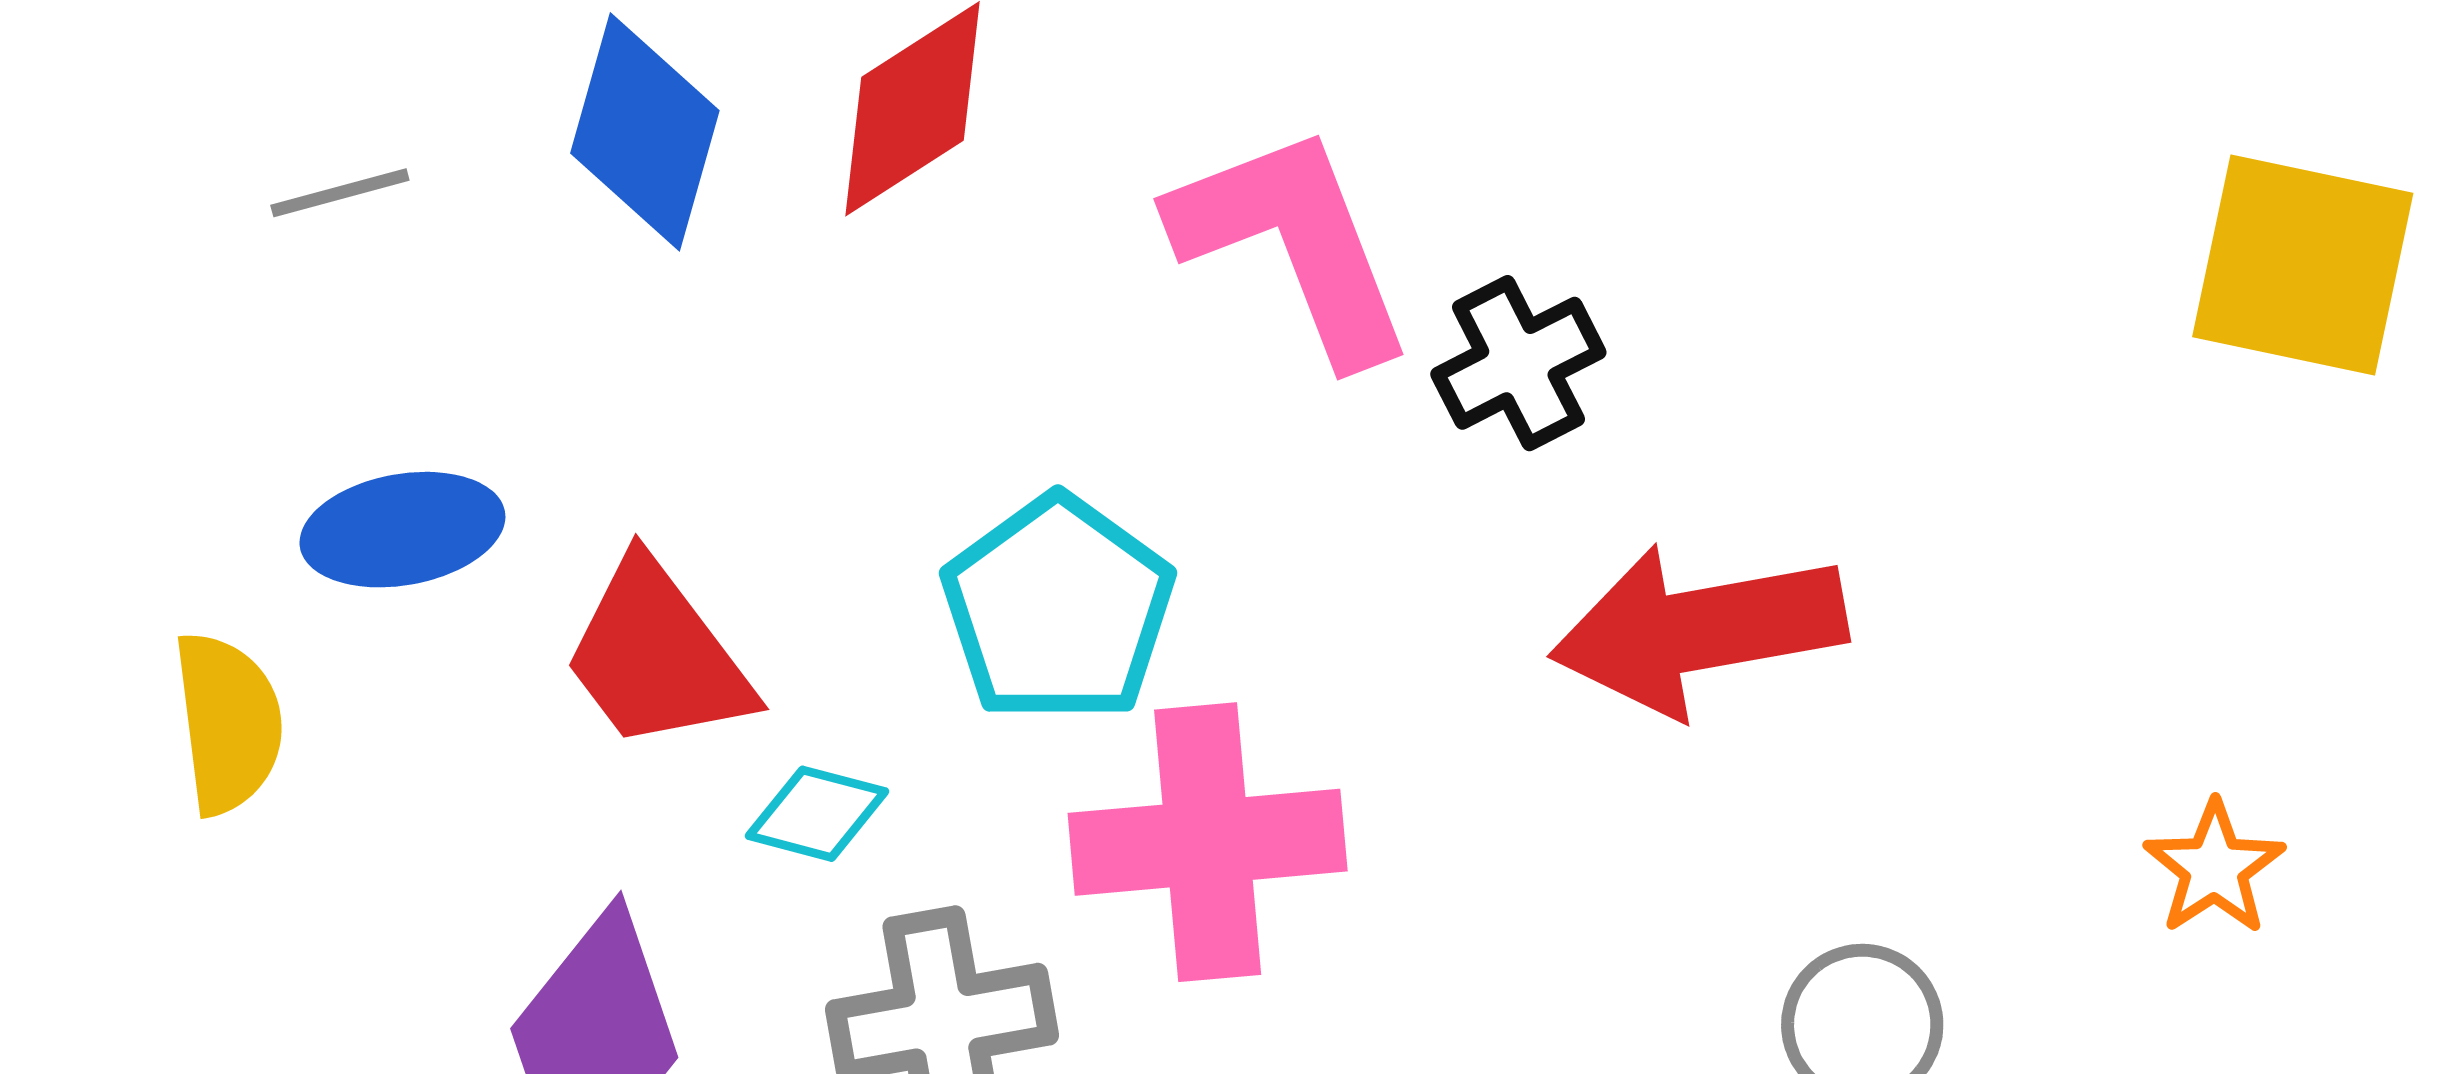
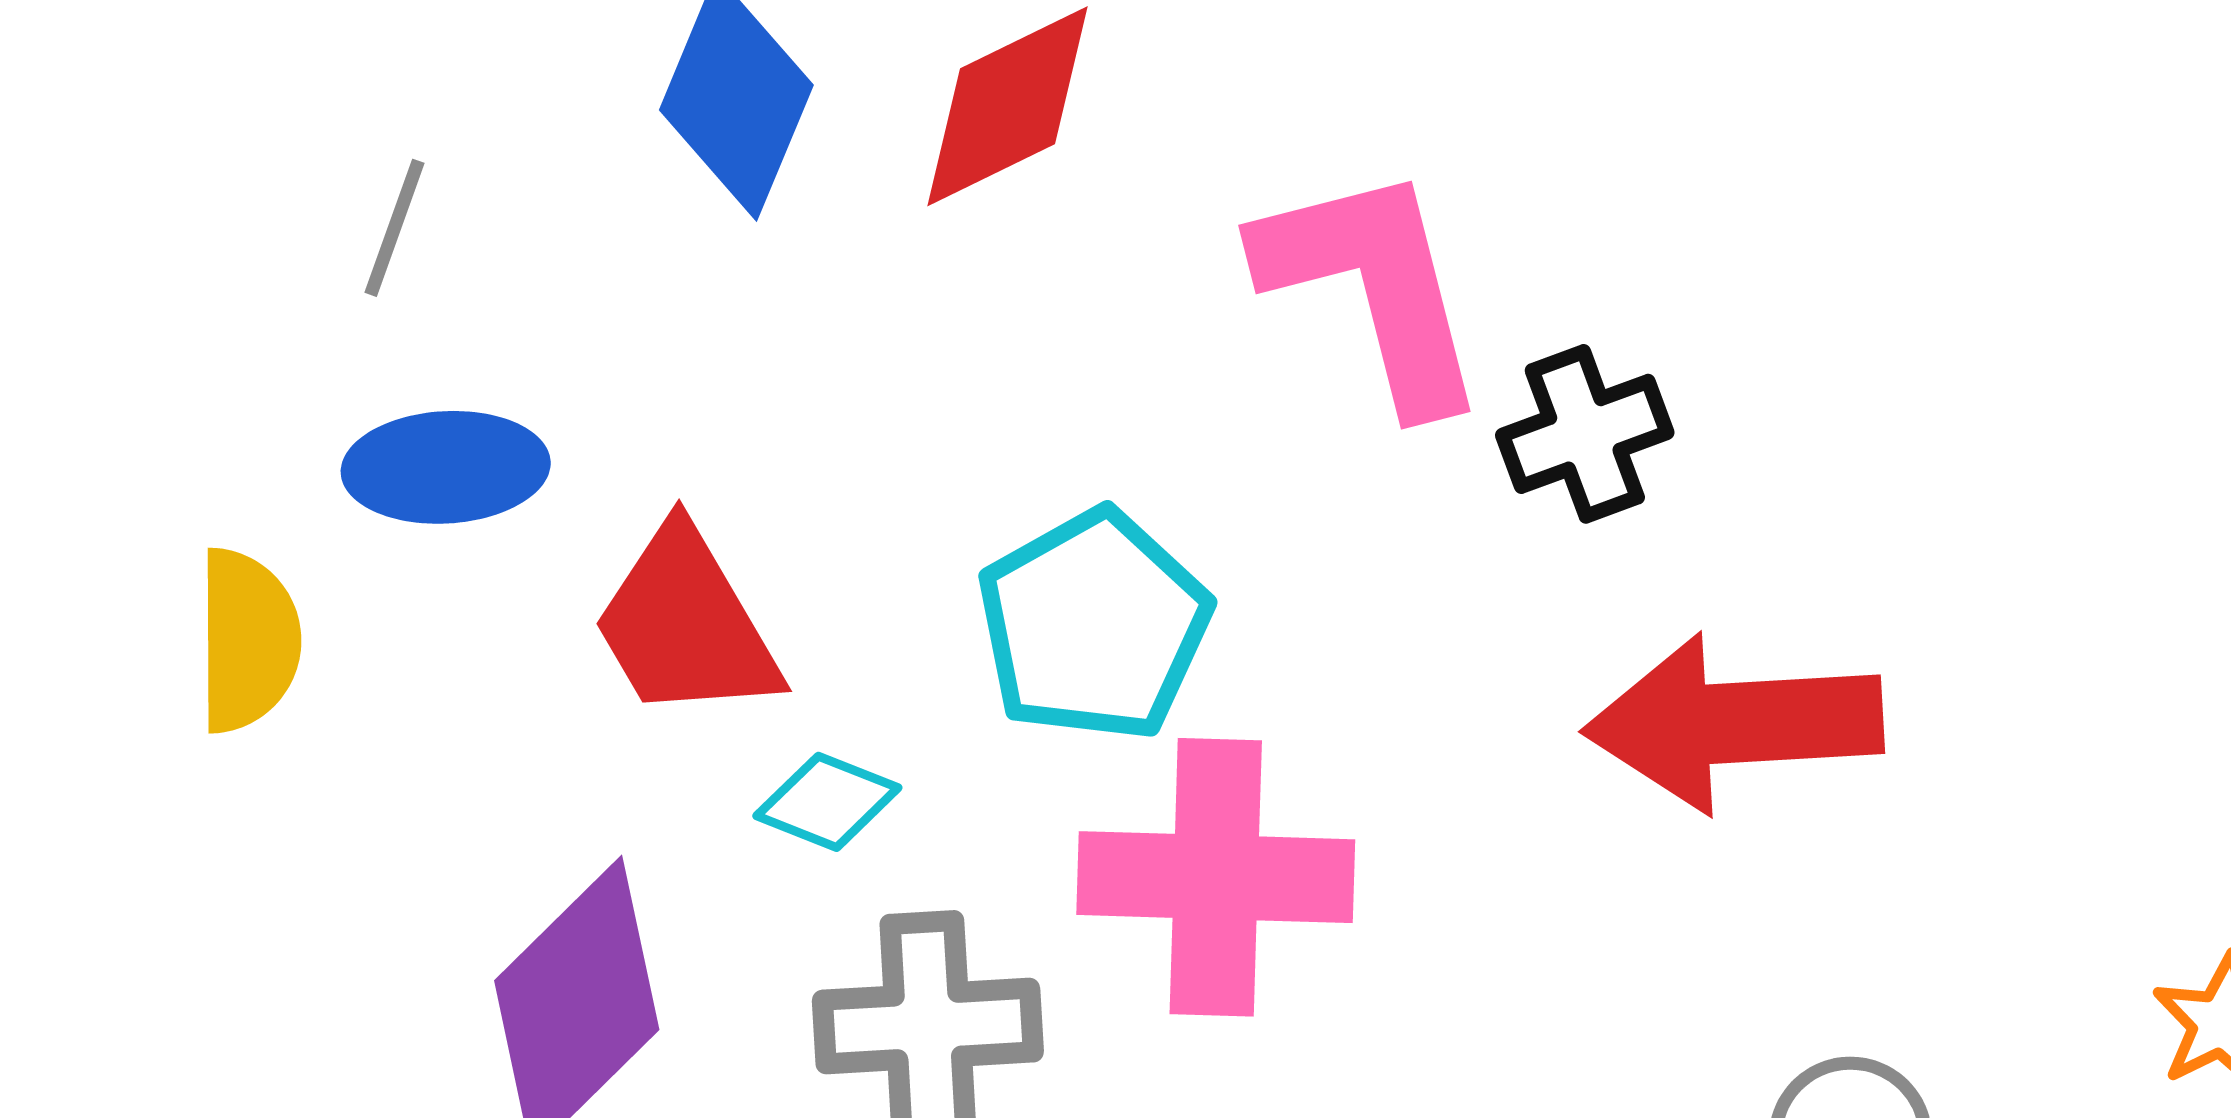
gray line: (340, 193) -> (394, 228), moved, turned -62

